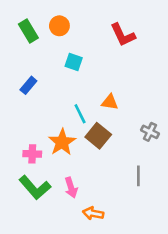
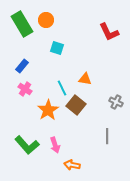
green rectangle: (28, 31) -> (22, 24), size x1.4
red L-shape: (123, 35) -> (109, 32), moved
pink cross: (32, 154) -> (25, 89), moved, turned 32

